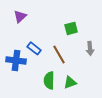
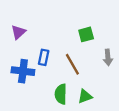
purple triangle: (20, 16) -> (18, 32), moved
blue rectangle: (34, 48) -> (44, 57), turned 64

